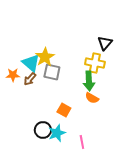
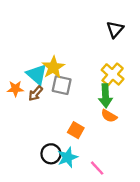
black triangle: (105, 43) -> (115, 29), moved
yellow cross: (95, 63) -> (113, 74), turned 30
pink line: (82, 142) -> (97, 168), turned -32

